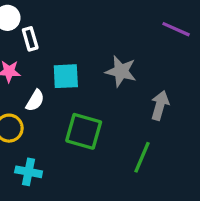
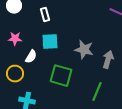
white rectangle: (30, 39) -> (45, 15), moved
gray star: (121, 71) -> (84, 50), moved

